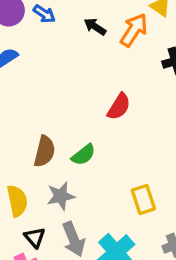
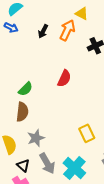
black arrow: (95, 27) -> (43, 31), turned -88
green semicircle: (83, 155) -> (26, 89), moved

